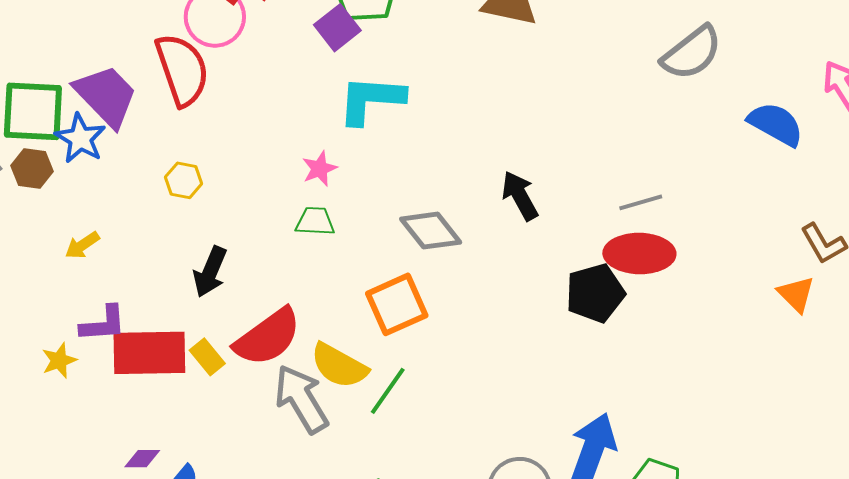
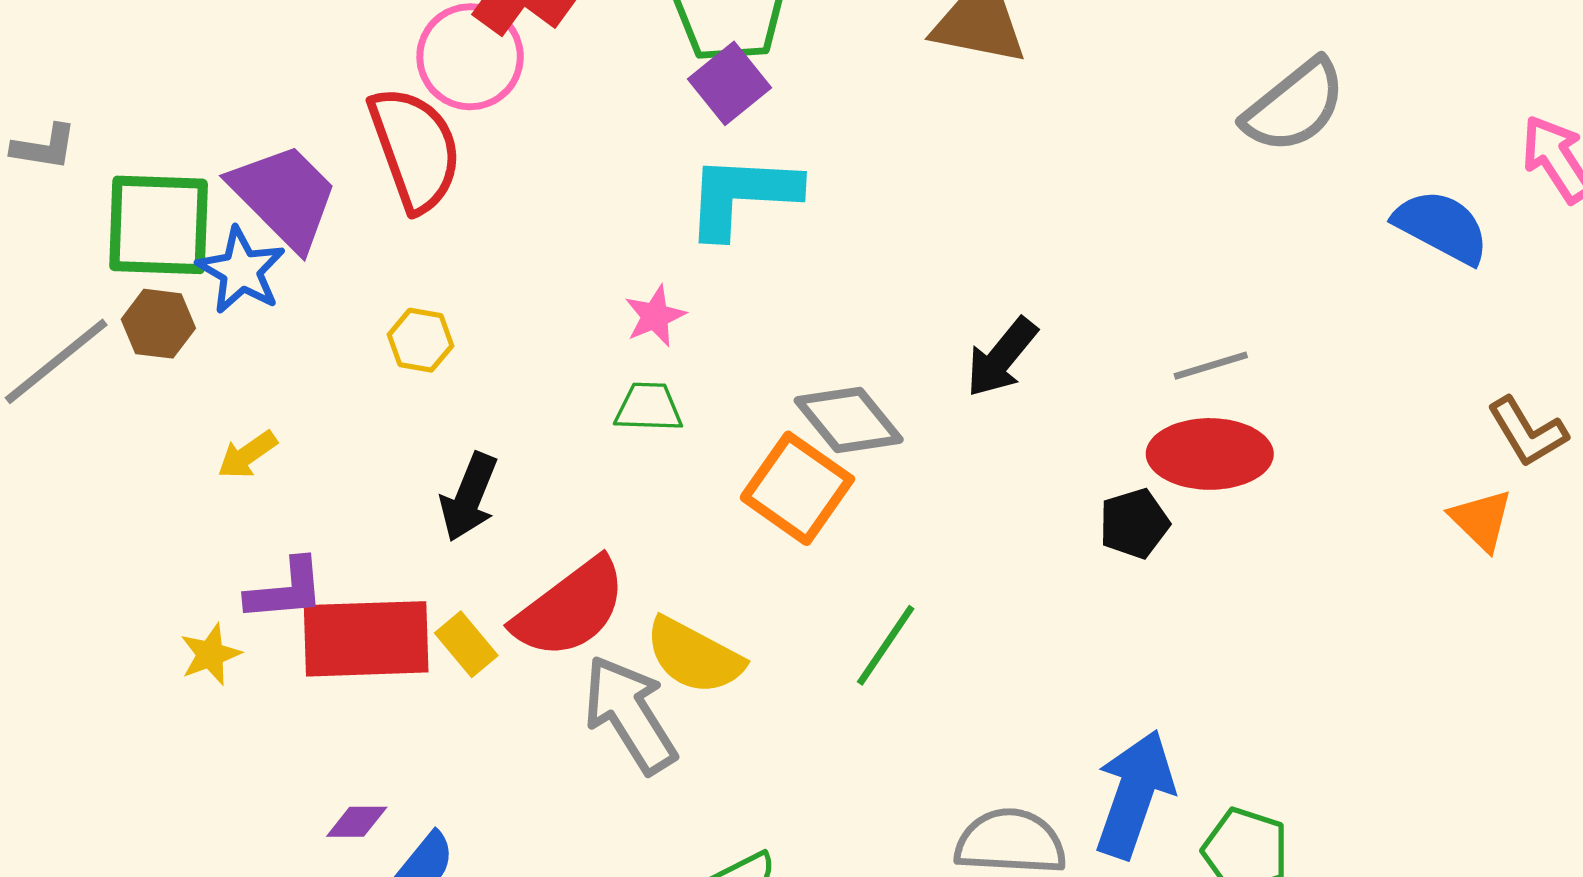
purple square: (337, 28) -> (730, 83), moved
black arrow: (520, 196) -> (1002, 357), turned -111
black pentagon: (595, 293) -> (1134, 524), size x0.7
orange square: (397, 304) -> (797, 488), moved, turned -30
green line: (388, 391) -> (886, 645), moved

